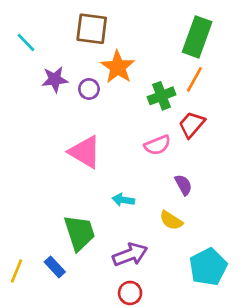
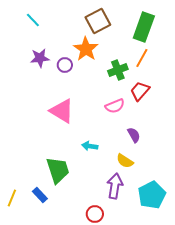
brown square: (92, 29) -> (98, 21), moved, turned -35
cyan line: (26, 42) -> (33, 20), moved
purple arrow: (130, 255) -> (115, 186), moved, turned -60

